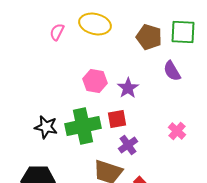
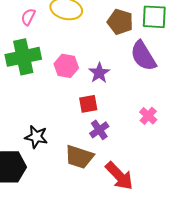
purple semicircle: (172, 71) -> (143, 56), size x1.5
green cross: (83, 126) -> (23, 57), moved
black star: (46, 127) -> (36, 137), moved

